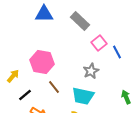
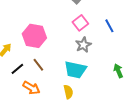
pink square: (99, 43) -> (80, 23), moved
brown line: (54, 87) -> (38, 65), moved

